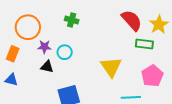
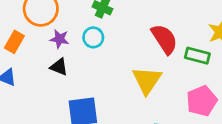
red semicircle: (132, 20) -> (164, 39), moved
cyan circle: (65, 52) -> (93, 37), moved

